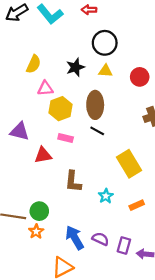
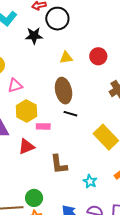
black circle: (105, 43) -> (57, 19), moved
black star: (75, 67) -> (34, 36), moved, turned 30
yellow hexagon: (60, 109) -> (26, 111), moved
cyan star: (106, 196) -> (90, 181), moved

